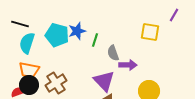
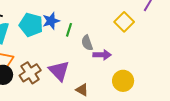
yellow square: (150, 32) -> (124, 22), turned 36
purple triangle: (104, 81) -> (59, 71), moved

